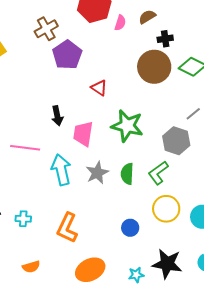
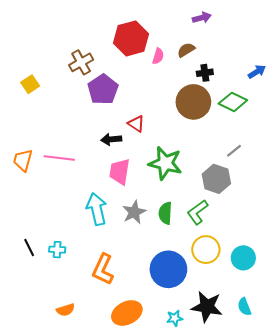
black arrow: (57, 116) -> (111, 139), moved, turned 96
pink line: (25, 148) -> (59, 158), moved
cyan cross: (23, 219) -> (57, 250), moved
blue circle: (130, 228) -> (168, 269), size x2.0

